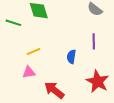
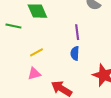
purple line: (94, 41) -> (77, 32), moved

